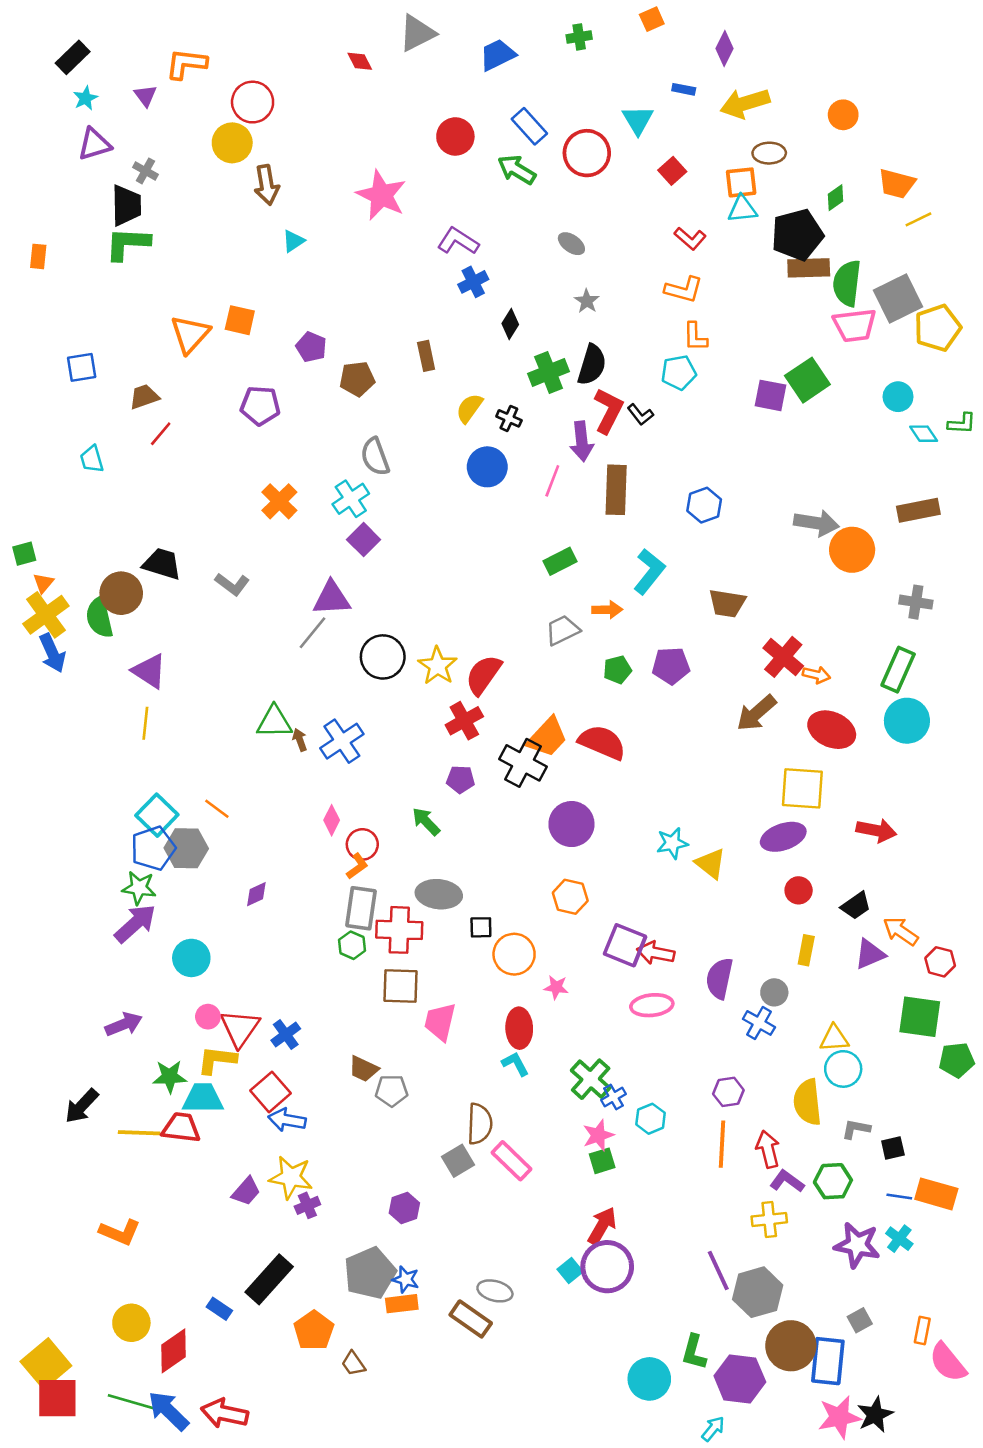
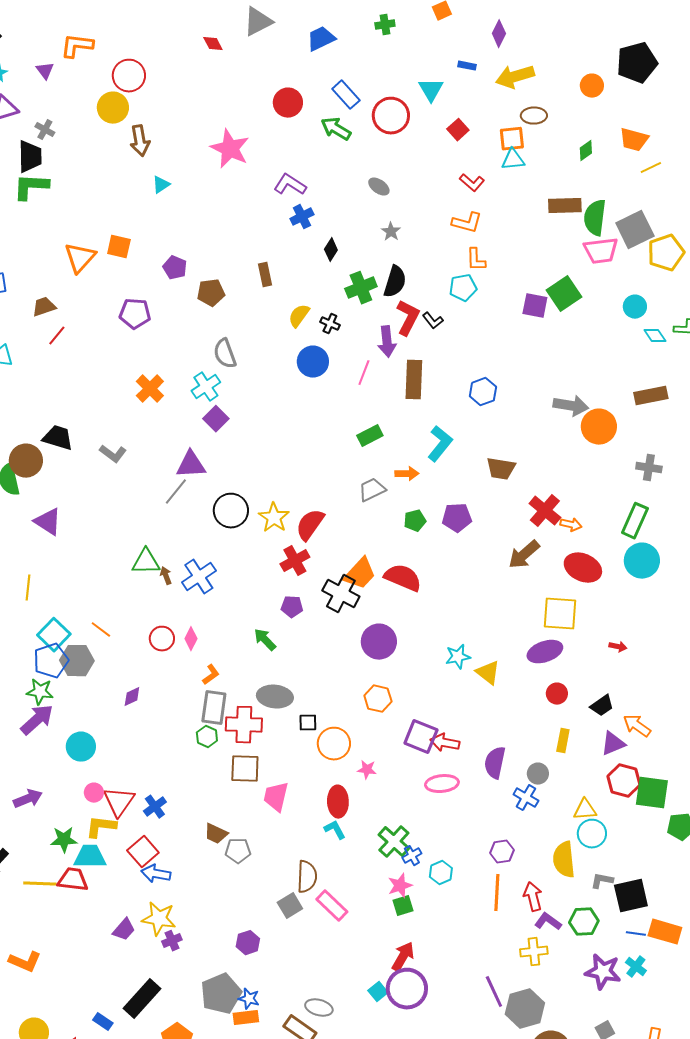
black pentagon: (797, 235) -> (637, 63), moved
yellow line: (145, 723) -> (28, 588), moved
red arrow: (876, 830) -> (618, 647), size x0.6
red circle: (362, 844) -> (162, 639), moved
red hexagon: (940, 962) -> (624, 781), moved, size x1.4
black square: (893, 1148) -> (631, 896), size x1.8

